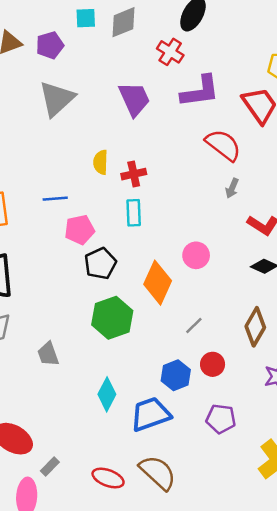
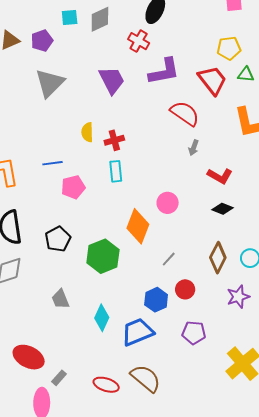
black pentagon: (100, 263) -> (58, 239), moved
gray trapezoid: (48, 354) -> (60, 299), moved

